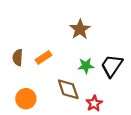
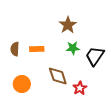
orange rectangle: (44, 58) -> (37, 49), turned 32
green star: (86, 66) -> (73, 48), moved

